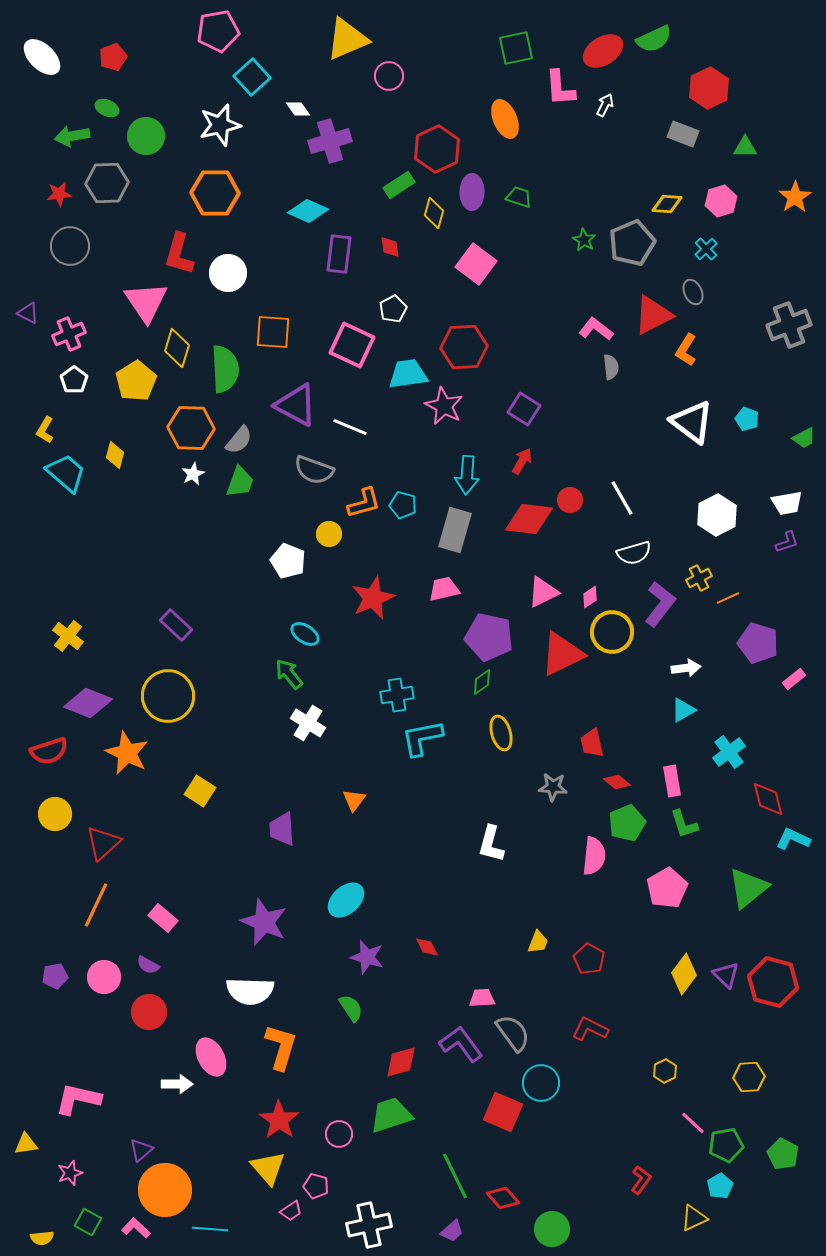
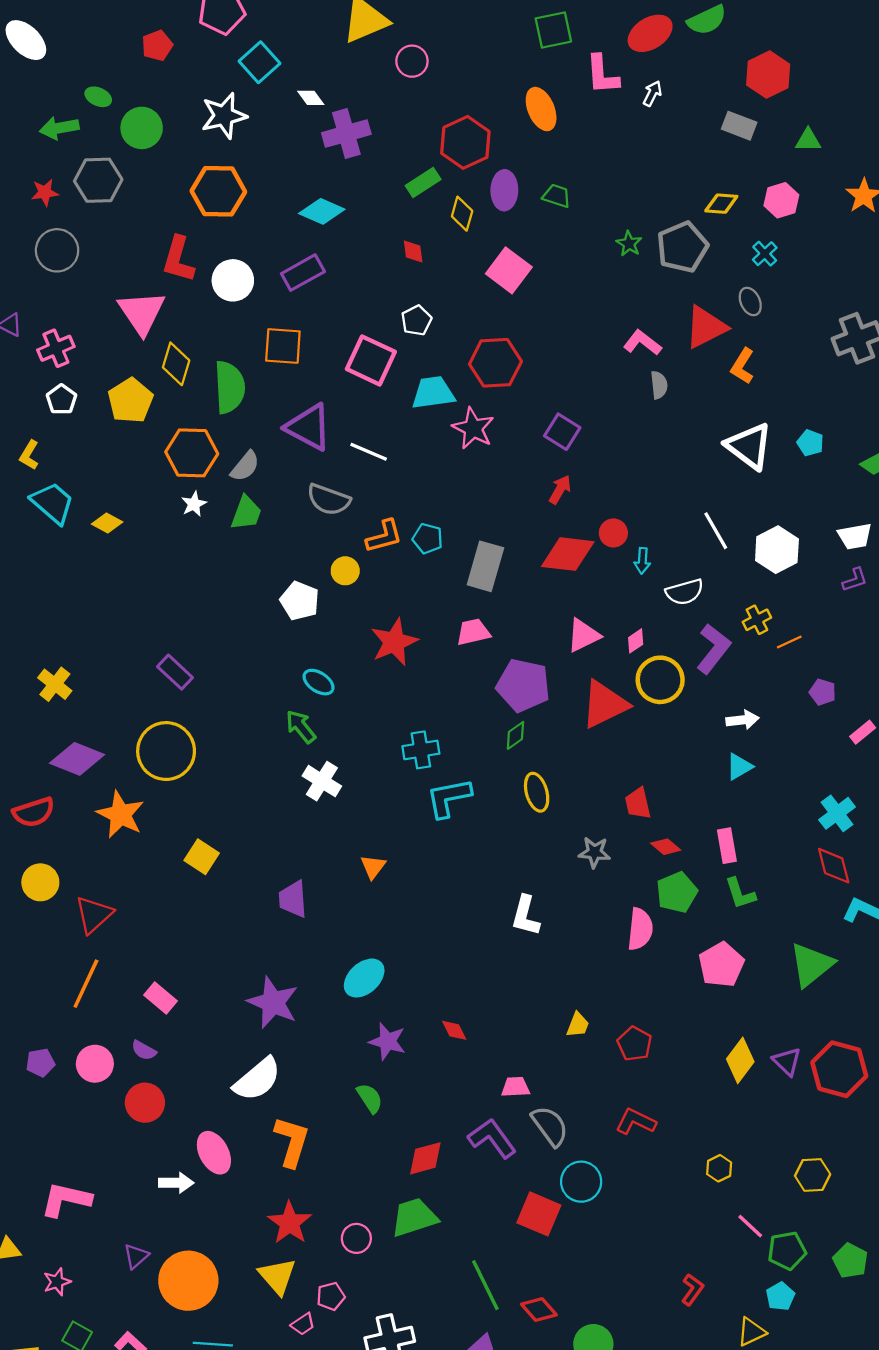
red pentagon: (113, 57) -> (157, 46), moved
purple rectangle: (339, 254) -> (303, 273), moved, turned 54
yellow diamond: (115, 455) -> (107, 523), moved, turned -76
cyan arrow: (467, 475) -> (642, 561), moved, size x0.6
white line: (622, 498) -> (716, 531), moved
purple pentagon: (758, 643) -> (823, 692), size x0.6
cyan cross: (729, 752) -> (837, 813), moved
white semicircle: (250, 991) -> (257, 1079), turned -42
pink pentagon: (316, 1186) -> (331, 1296), turned -30
orange circle: (165, 1190) -> (188, 1281), moved

